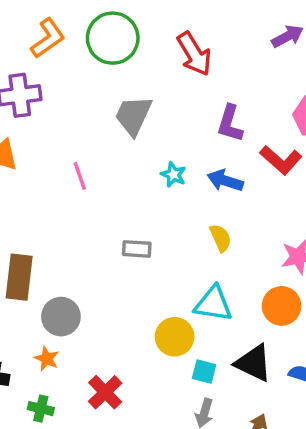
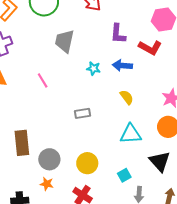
yellow circle: (175, 337) -> (87, 163), moved
black triangle: (253, 363) -> (160, 161), turned 35
cyan square: (204, 372) -> (124, 175), moved, turned -32

